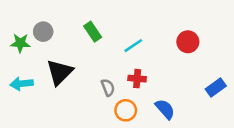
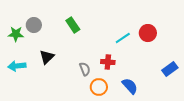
cyan line: (133, 46) -> (123, 38), moved
black triangle: (60, 72) -> (47, 57), size x0.7

